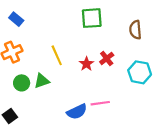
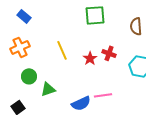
red cross: (107, 58) -> (109, 53), turned -32
green triangle: (42, 81) -> (48, 89), moved

